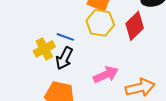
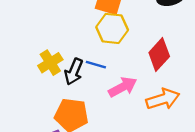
red diamond: (135, 26) -> (159, 54), moved
blue line: (65, 37) -> (96, 65), moved

